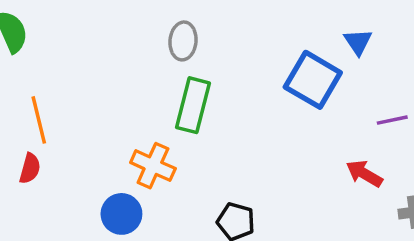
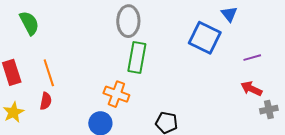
gray ellipse: (183, 41) -> (128, 21), size x1.4
red arrow: (364, 174) -> (251, 89), moved

